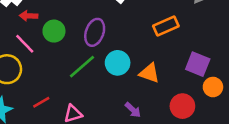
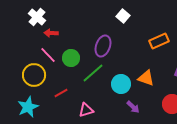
green circle: (54, 31) -> (71, 58), moved
cyan circle: (118, 63) -> (121, 84), moved
red line: (41, 102) -> (61, 93), moved

